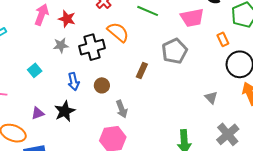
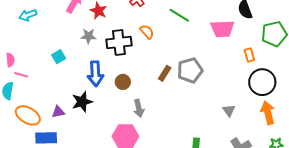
orange semicircle: (118, 32) -> (147, 32), size x0.7
gray pentagon: (175, 51) -> (190, 70), moved
blue arrow: (74, 82) -> (95, 74), size x1.4
purple triangle: (38, 113) -> (58, 112), moved

